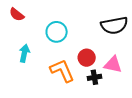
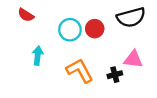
red circle: (87, 58) -> (95, 29), moved

